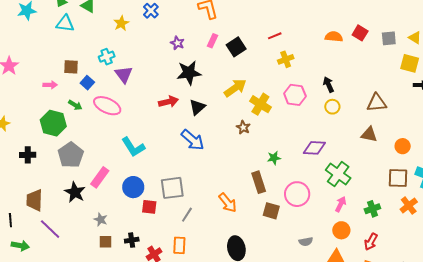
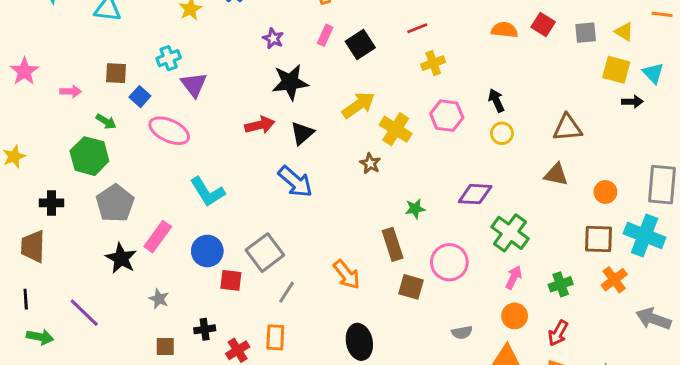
pink arrow: (50, 85) -> (71, 91), moved
green arrow: (75, 105) -> (106, 121), moved
gray square: (172, 188) -> (265, 253), turned -30
brown trapezoid: (34, 200) -> (33, 246), moved
brown square: (106, 242) -> (165, 346), moved

